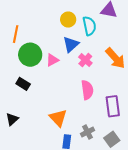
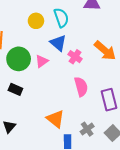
yellow circle: (68, 20) -> (36, 21), moved
cyan semicircle: (89, 26) -> (61, 18), moved
blue triangle: (71, 44) -> (58, 43), turned -30

